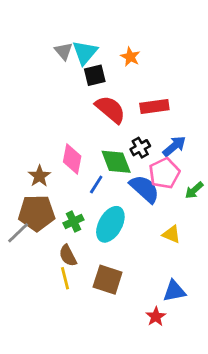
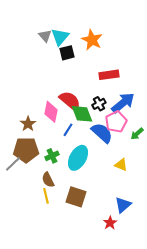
orange star: (130, 57) -> (92, 40), size x1.5
red semicircle: (110, 109) -> (70, 101), moved
blue arrow: (174, 146) -> (123, 103), size x1.4
blue triangle: (174, 291) -> (123, 205), turned -30

